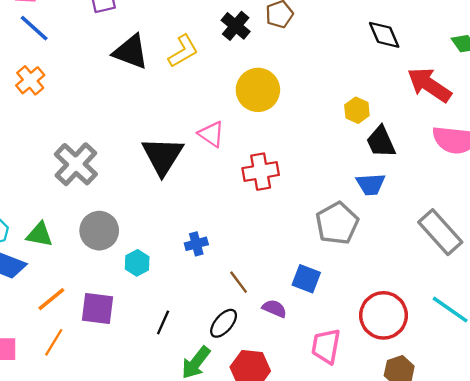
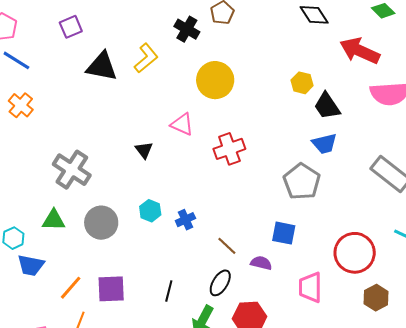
black triangle: (162, 156) -> (144, 150), size x0.5
green triangle: (40, 234) -> (54, 220), moved
cyan hexagon: (137, 263) -> (150, 211), moved

